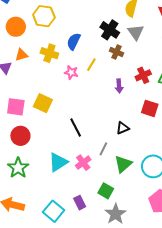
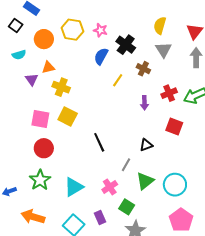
black cross: (110, 30) -> (126, 45), moved
yellow cross: (49, 53) -> (61, 87), moved
pink star: (71, 72) -> (100, 30), moved
cyan triangle: (58, 162) -> (74, 187), moved
pink cross: (83, 163) -> (110, 187), moved

